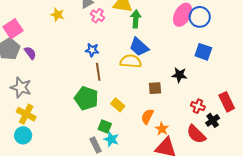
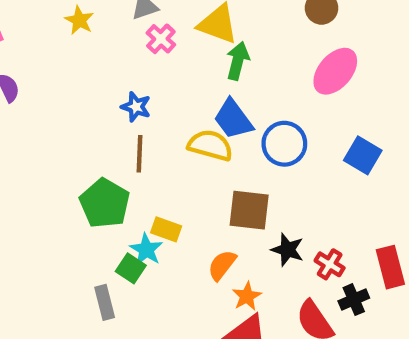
blue circle: (200, 17) -> (284, 144), moved
black star: (179, 75) -> (288, 250), moved
brown square: (155, 88) -> (249, 210), size x1.5
yellow rectangle: (118, 105) -> (166, 229), turned -32
cyan star: (111, 139) -> (146, 250), moved

